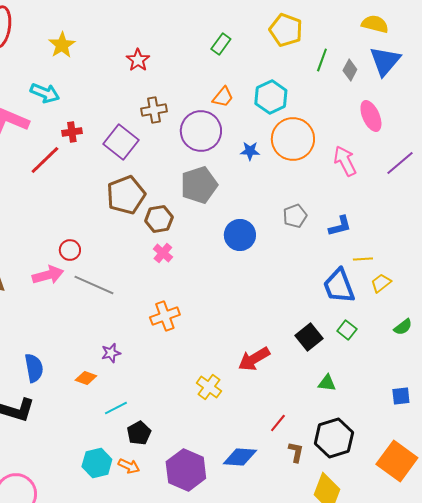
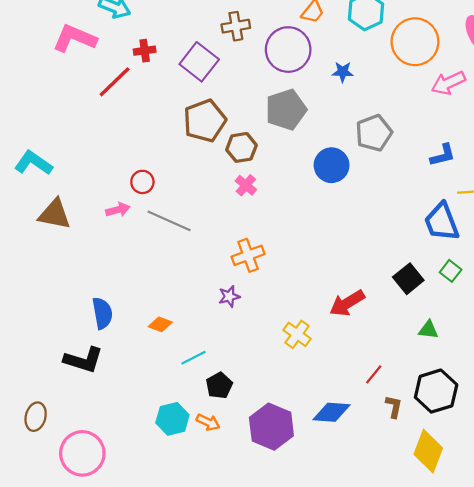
orange circle: (293, 139) -> (415, 42), moved
pink arrow: (345, 161) -> (448, 83), turned -88
gray pentagon: (295, 216) -> (374, 133), moved, size x1.4
pink arrow: (48, 275) -> (118, 210), size x0.7
purple star: (111, 353) -> (229, 296), moved

